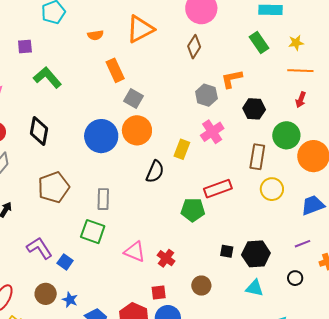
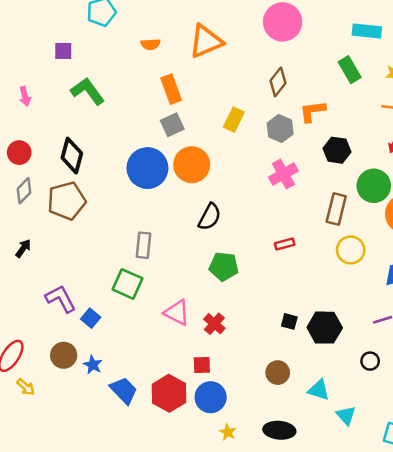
brown diamond: (194, 47) -> (278, 82), moved
gray square: (133, 98) -> (172, 125), moved, turned 30
yellow rectangle: (182, 149) -> (234, 120), moved
brown pentagon: (54, 187) -> (67, 201), moved
red rectangle: (218, 189) -> (285, 244), size x0.6
green pentagon: (193, 210) -> (224, 266), moved
brown circle: (201, 286) -> (278, 373), moved
cyan triangle: (255, 288) -> (319, 390), moved

